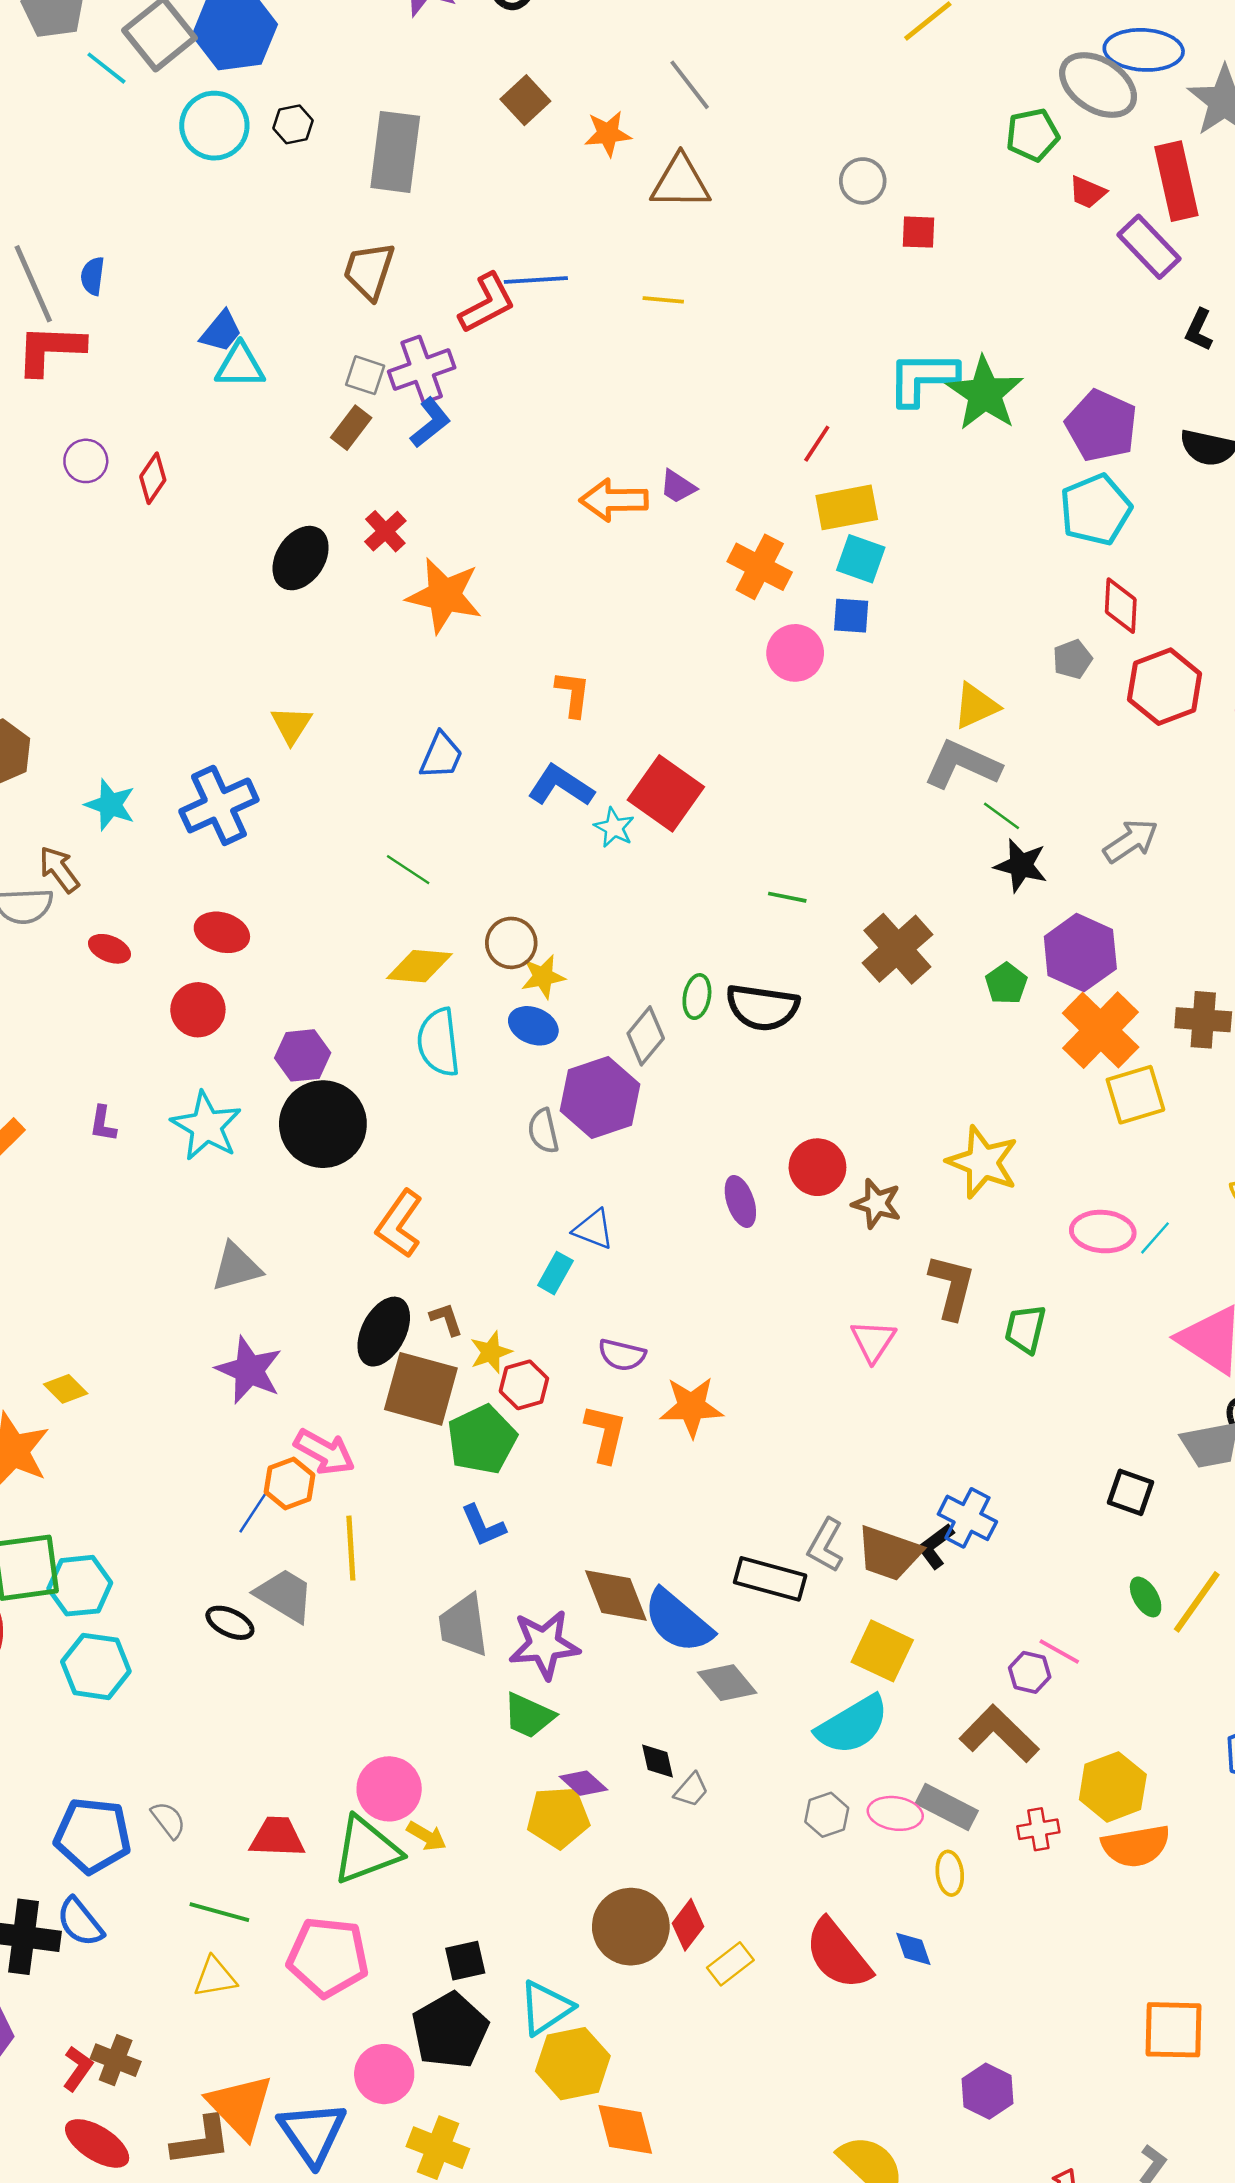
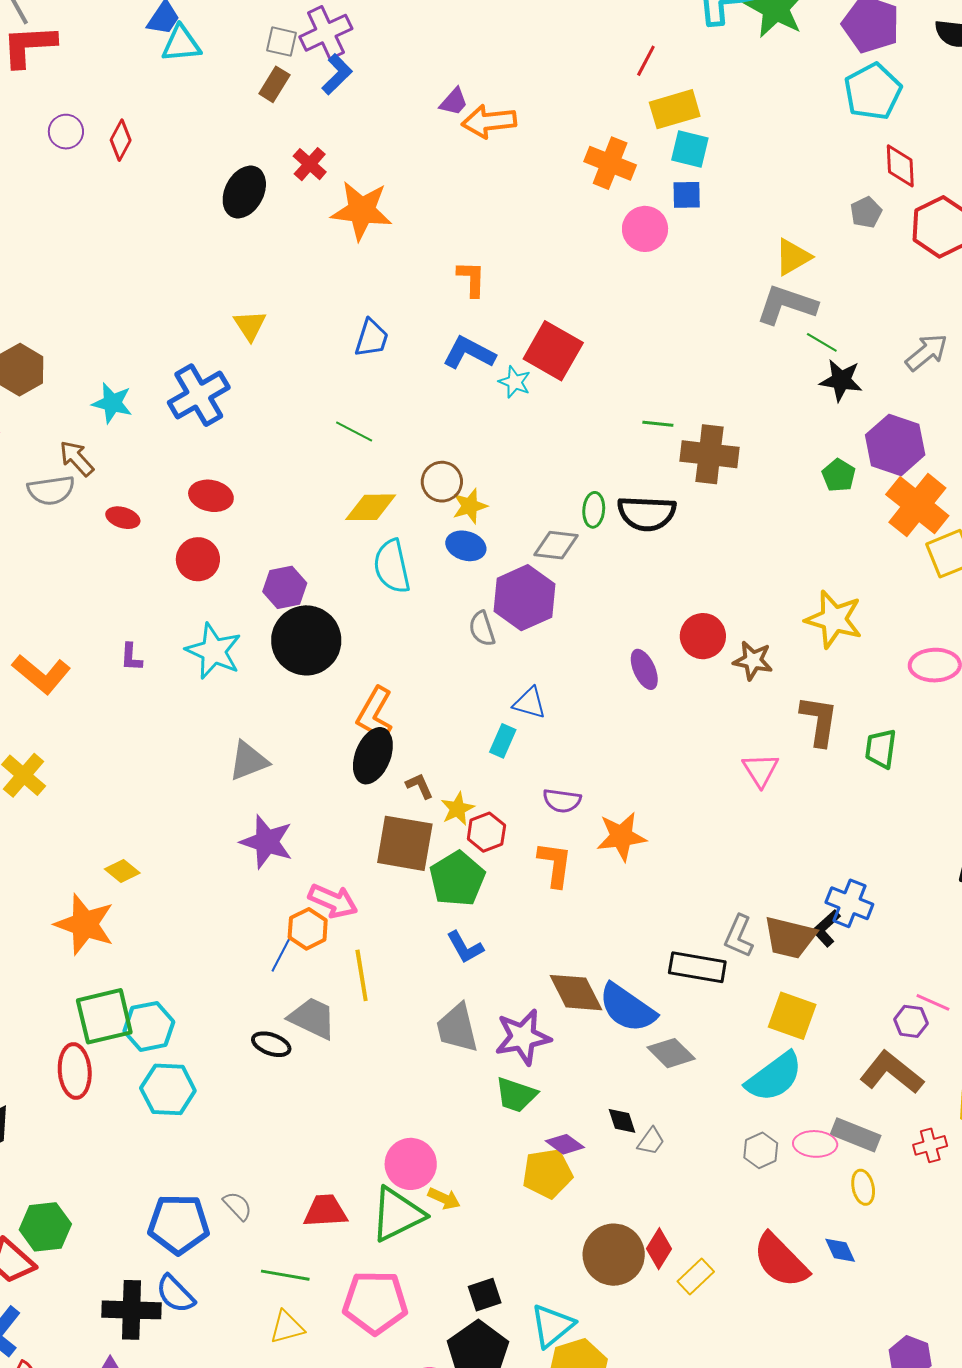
purple trapezoid: (678, 487) -> (454, 102), moved, turned -76
brown cross: (897, 949) -> (709, 454), moved, turned -36
gray diamond: (646, 1036) -> (556, 545), turned 63
black ellipse: (384, 1332) -> (373, 756), moved

